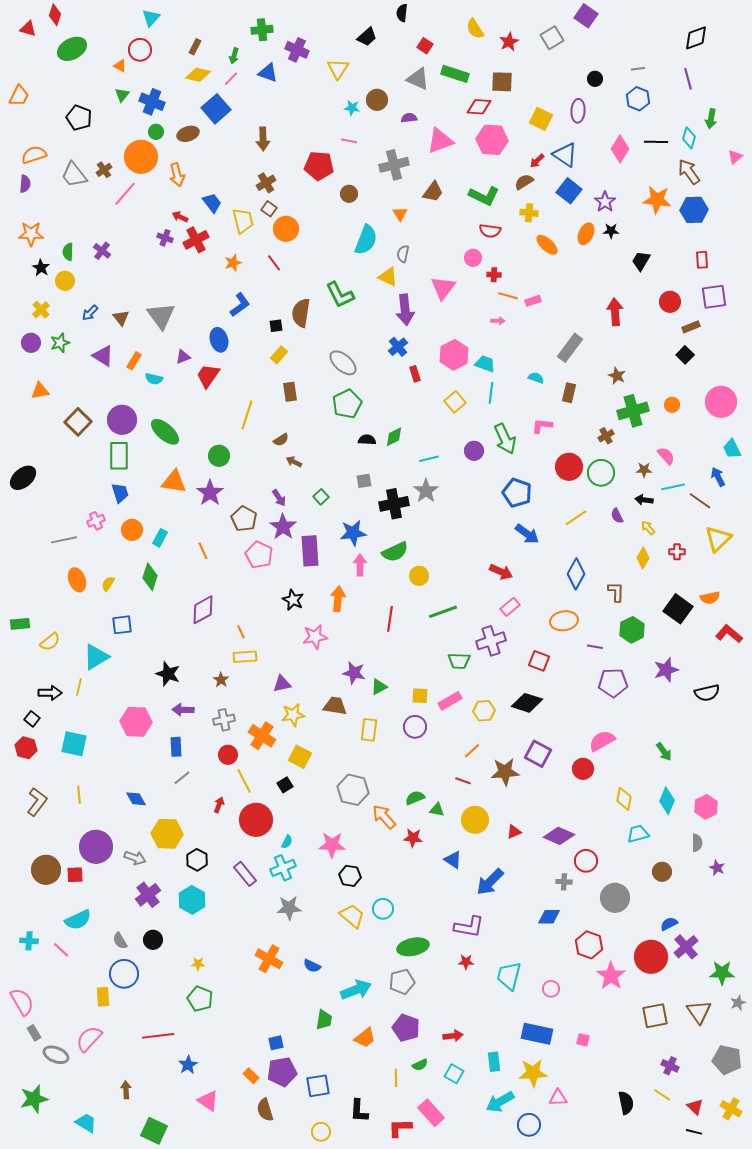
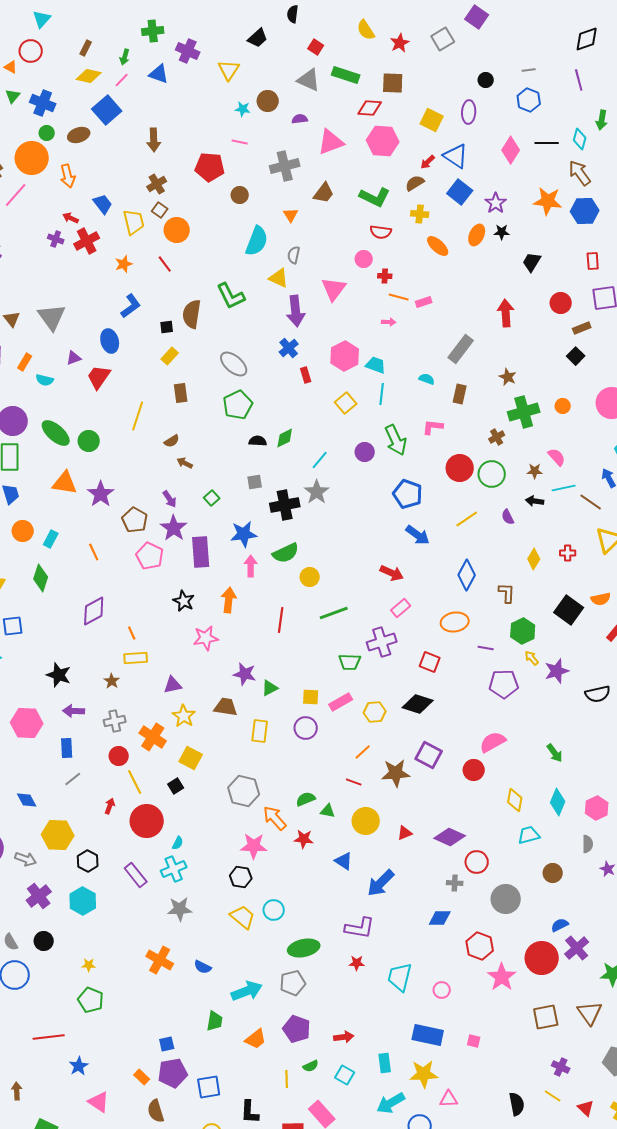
green circle: (219, 456) -> (89, 441), moved
cyan line: (429, 459) -> (320, 460), turned -36
yellow arrow: (648, 528) -> (532, 658), moved
yellow star: (293, 715) -> (184, 716), turned -30
pink star: (332, 845) -> (254, 846), moved

